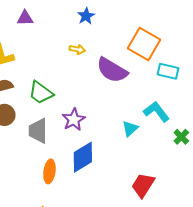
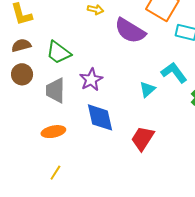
blue diamond: (83, 157) -> (100, 117), turned -72
orange ellipse: (49, 171) -> (53, 132), moved, turned 70
red trapezoid: (143, 185) -> (143, 138), moved

